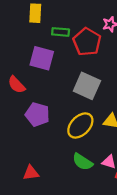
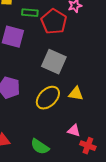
green semicircle: (83, 162) -> (40, 147), moved

